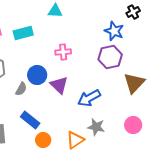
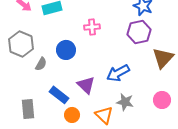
purple triangle: (59, 85) -> (86, 85), moved
gray semicircle: (21, 89) -> (41, 64), moved
orange triangle: (75, 140) -> (104, 115), turned -42

